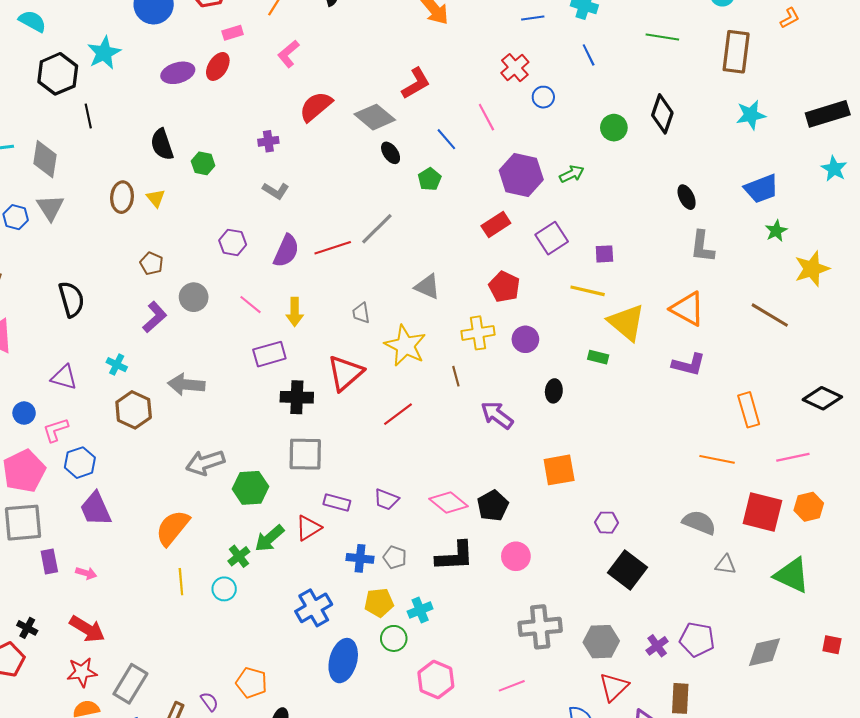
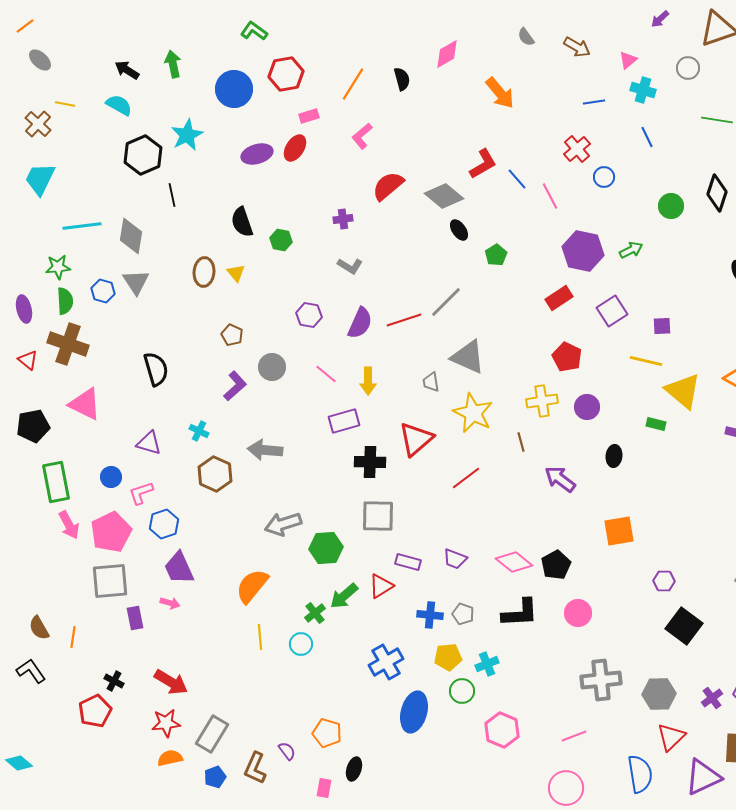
blue line: (446, 139) -> (517, 179), moved
gray triangle: (427, 287) -> (468, 357), moved, size x1.4
pink arrow: (86, 573) -> (170, 603), moved

